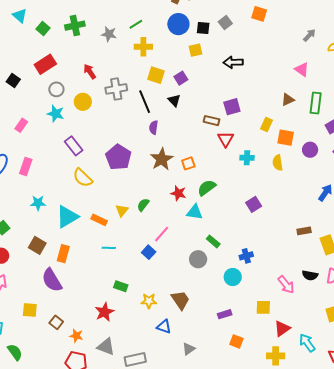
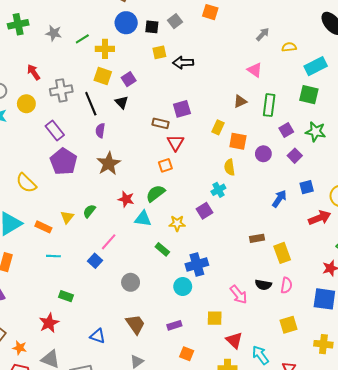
green line: (136, 24) -> (82, 39), moved
yellow cross: (143, 47) -> (105, 49), moved
yellow square: (195, 50) -> (159, 52), moved
purple rectangle: (74, 146) -> (55, 131), moved
cyan cross: (247, 158) -> (218, 190), moved, turned -32
orange square: (188, 163) -> (165, 165), moved
blue cross: (246, 256) -> (197, 264), size x1.5
gray circle: (198, 259) -> (131, 282), moved
brown trapezoid: (180, 300) -> (135, 324), moved
yellow star: (149, 301) -> (177, 223), moved
blue triangle: (164, 327) -> (98, 336), moved
red triangle: (282, 329) -> (234, 340), turned -42

